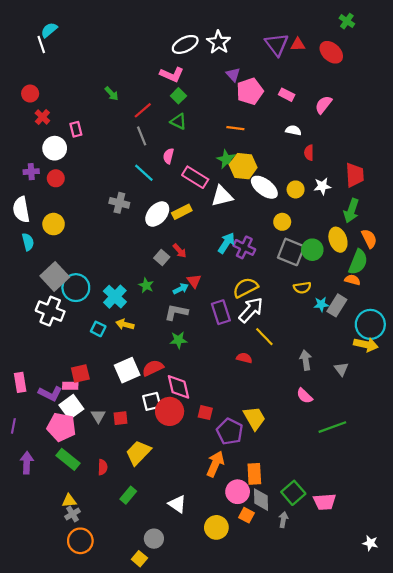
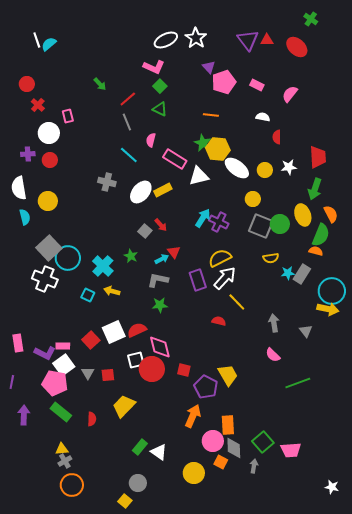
cyan semicircle: (49, 30) -> (49, 44), moved
red square: (80, 374) -> (91, 340), moved, turned -30
green rectangle: (128, 495) -> (140, 447), moved

